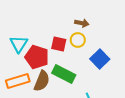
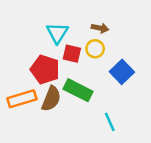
cyan triangle: (19, 44) -> (57, 33), moved

